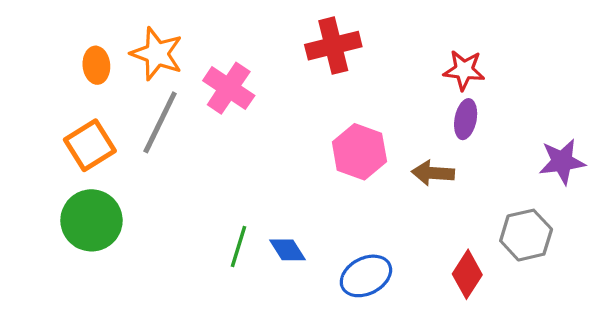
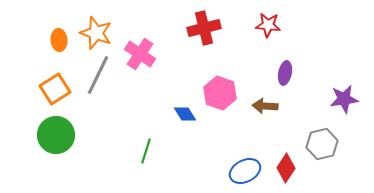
red star: (464, 70) -> (268, 25), moved
blue diamond: (288, 250) -> (185, 114), moved
blue ellipse: (366, 276) -> (245, 171), moved

